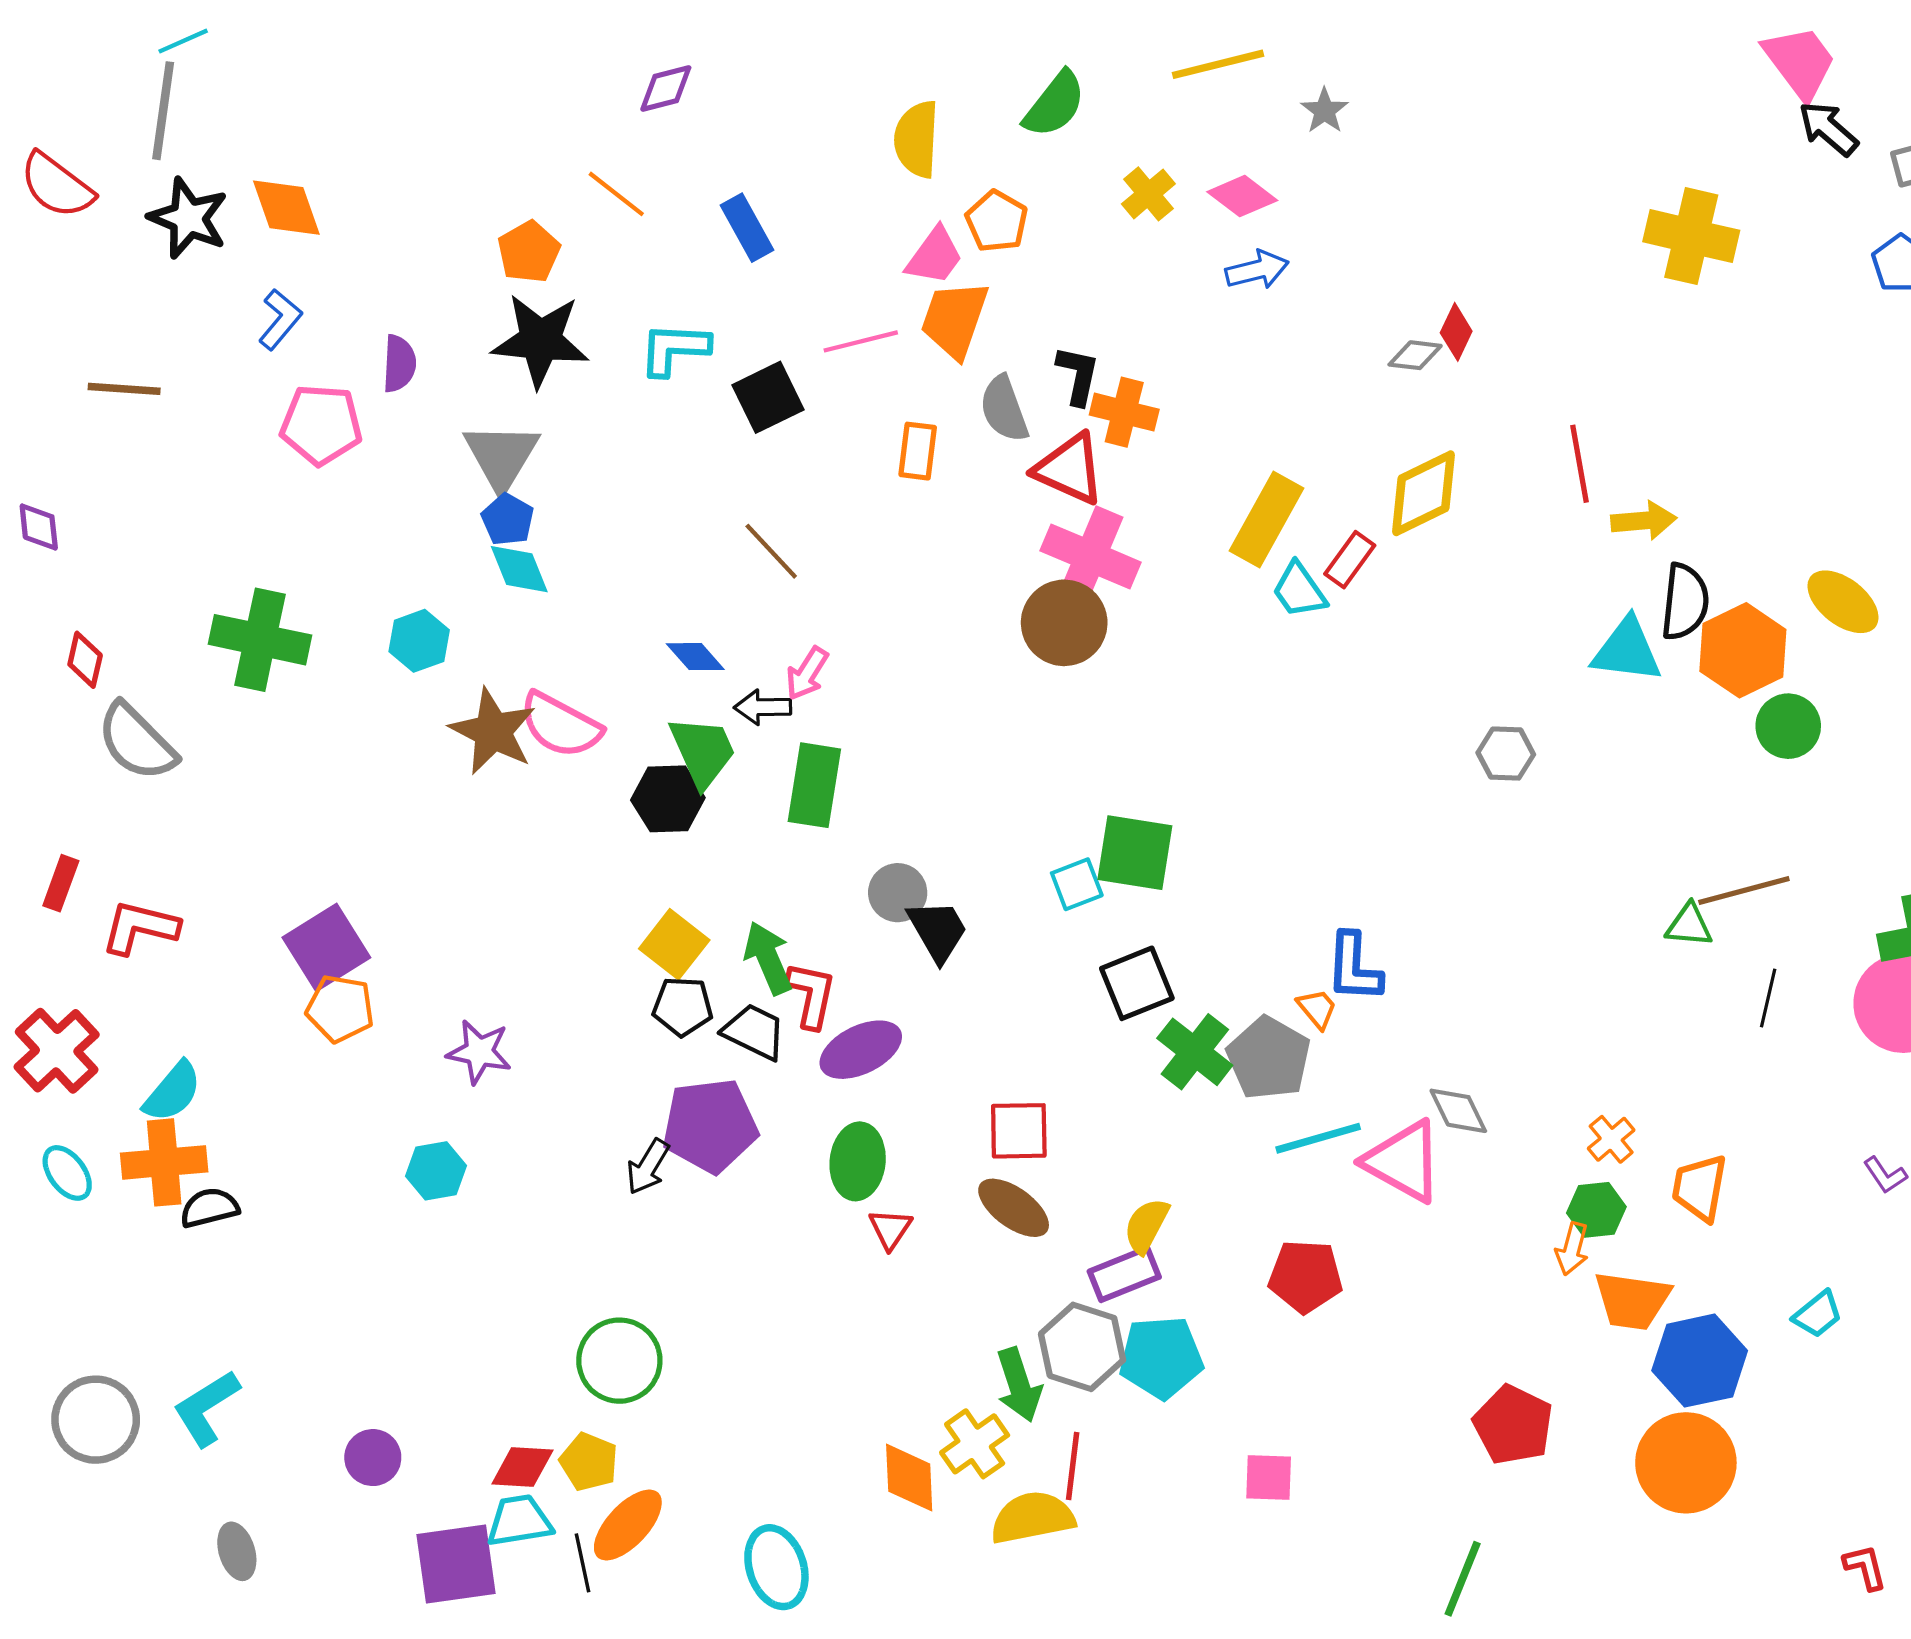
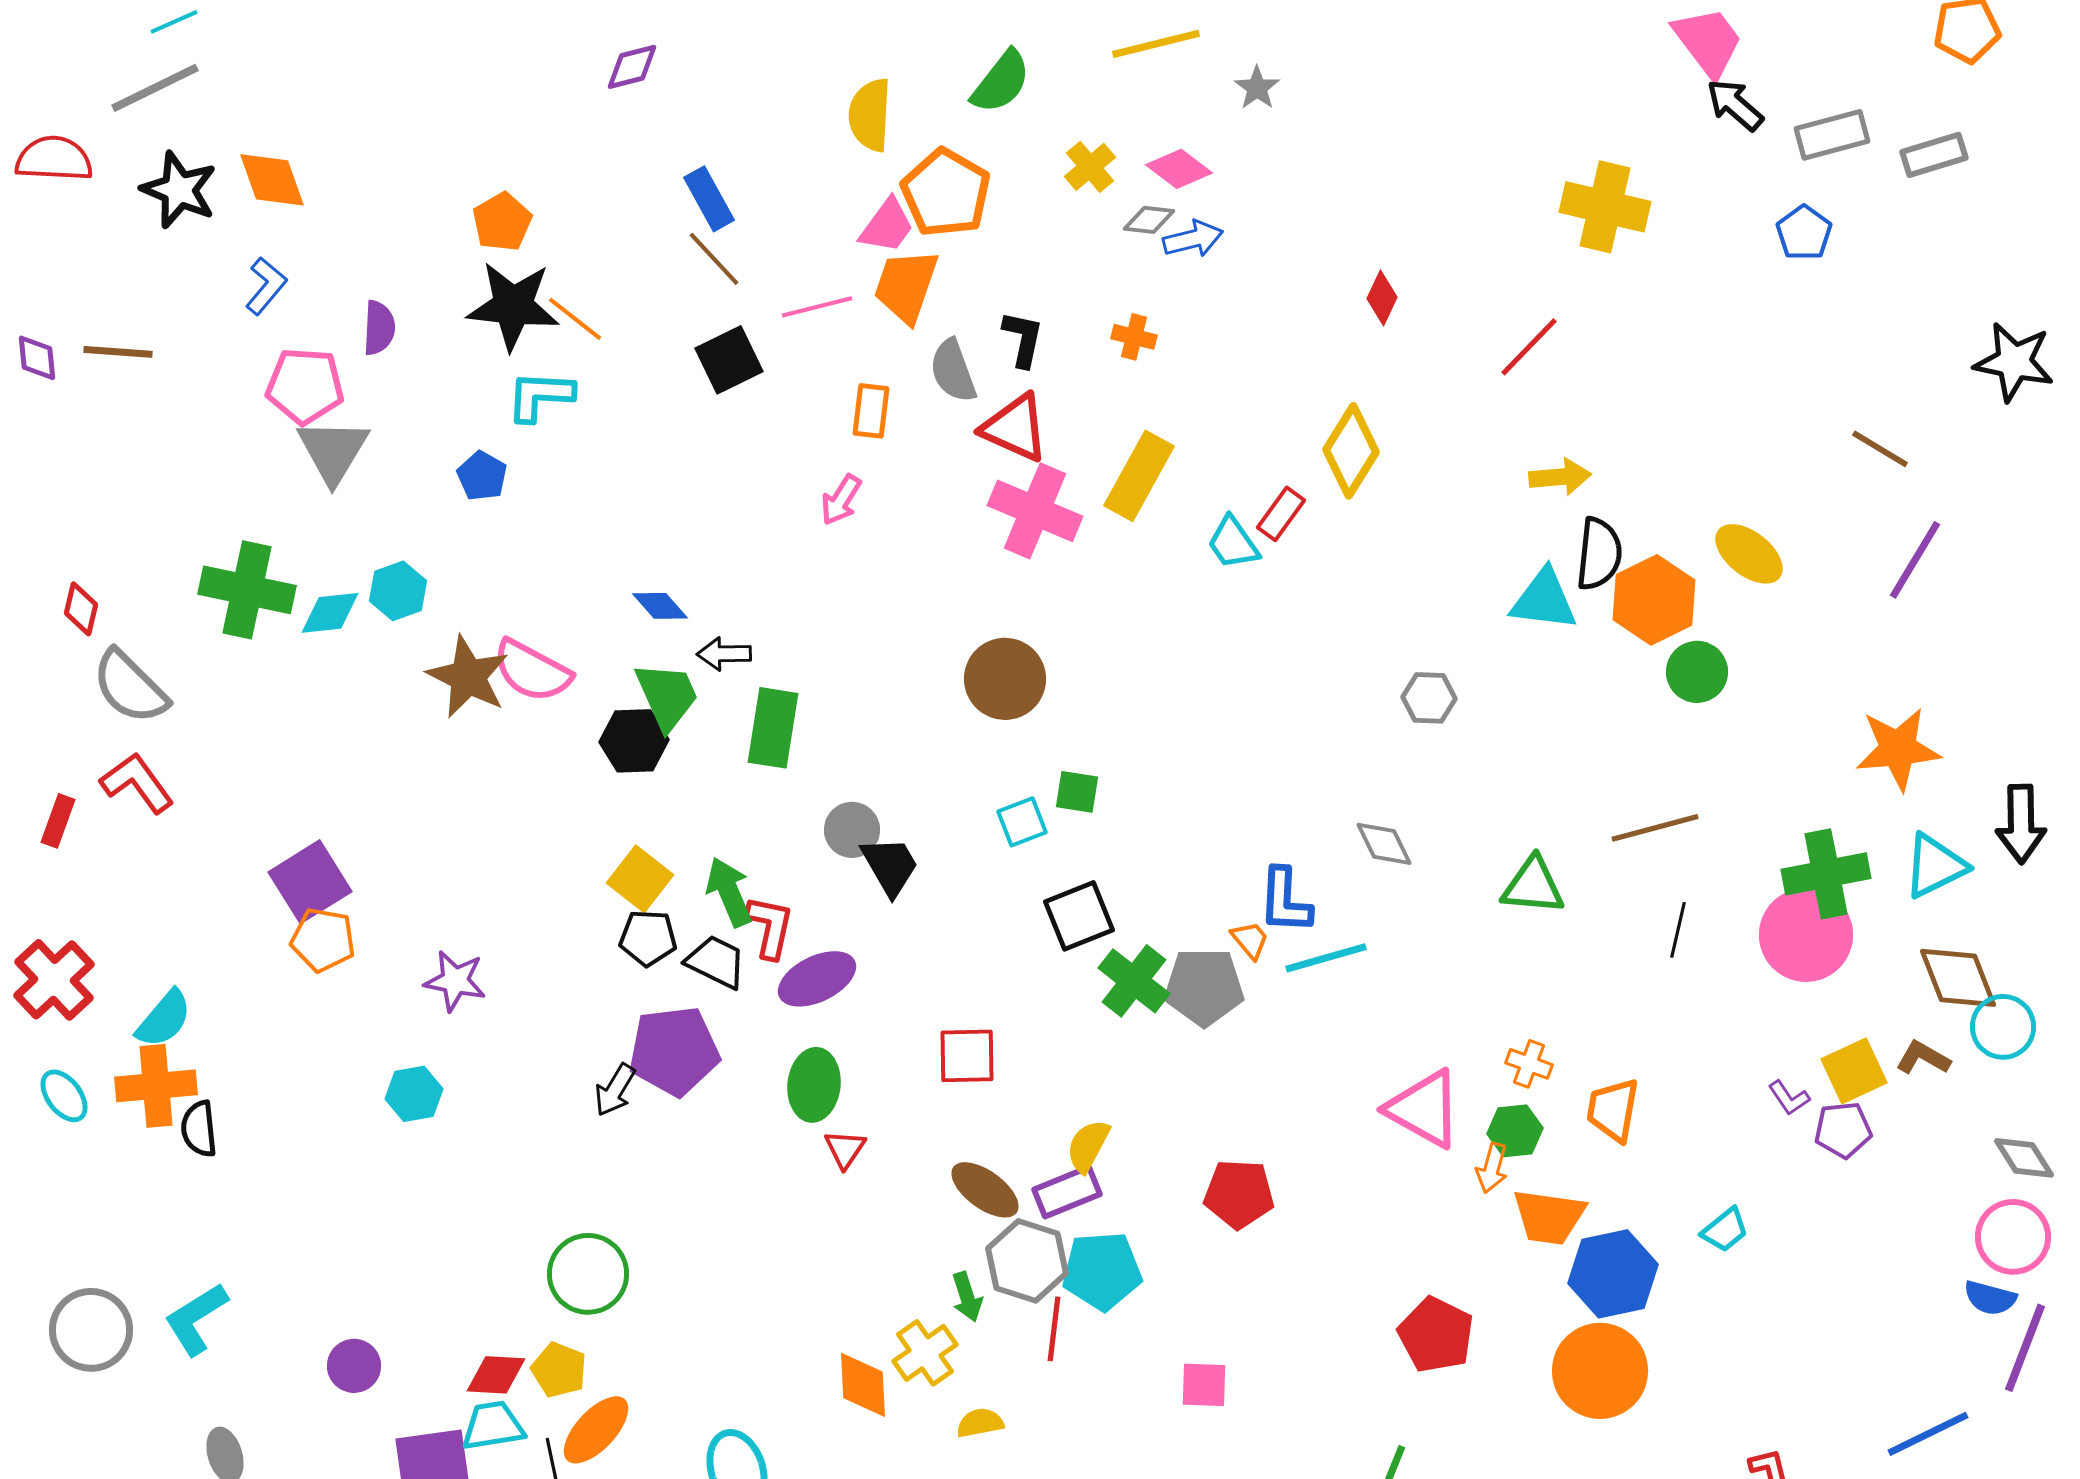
gray line: (163, 111) -> (155, 88), turned 56
red semicircle: (57, 185) -> (54, 159), turned 146
orange line: (616, 194) -> (575, 319), moved
orange pentagon: (997, 221) -> (946, 193), size x1.5
cyan L-shape: (674, 349) -> (540, 396), moved
gray diamond: (1415, 355) -> (1149, 220), moved
orange cross: (1124, 412) -> (1134, 337), moved, size x0.7
gray triangle: (501, 456) -> (333, 451), moved
red line: (1580, 464) -> (1529, 347), moved, turned 54
yellow diamond: (1424, 493) -> (1351, 451), turned -32
yellow rectangle: (1267, 520) -> (1139, 476), moved
purple diamond: (39, 527) -> (37, 358), moved
brown line: (771, 551) -> (714, 259), moved
cyan diamond: (519, 569) -> (330, 613), moved, turned -74
brown circle: (1064, 623) -> (1005, 679), moved
pink arrow: (807, 673) -> (841, 500), moved
green square: (1135, 853) -> (1077, 792), size x0.6
green triangle: (1689, 925) -> (1533, 886), moved, size x1.4
red L-shape: (140, 927) -> (137, 783), moved, turned 40
gray pentagon: (1269, 1058) -> (1204, 987), turned -30
gray diamond: (1458, 1111) -> (1384, 844), moved
cyan line: (1318, 1138) -> (1326, 958), moved
orange cross: (1611, 1139) -> (1529, 1064), turned -30
pink triangle: (1404, 1161) -> (1424, 1109), moved
black semicircle: (209, 1208) -> (199, 1129), turned -82
brown ellipse: (1014, 1208) -> (985, 1190), moved
green arrow: (1019, 1385) -> (967, 1297), size x0.7
red line: (1073, 1466) -> (1054, 1329), moved
yellow semicircle: (1033, 1518) -> (980, 1423), size x0.6

